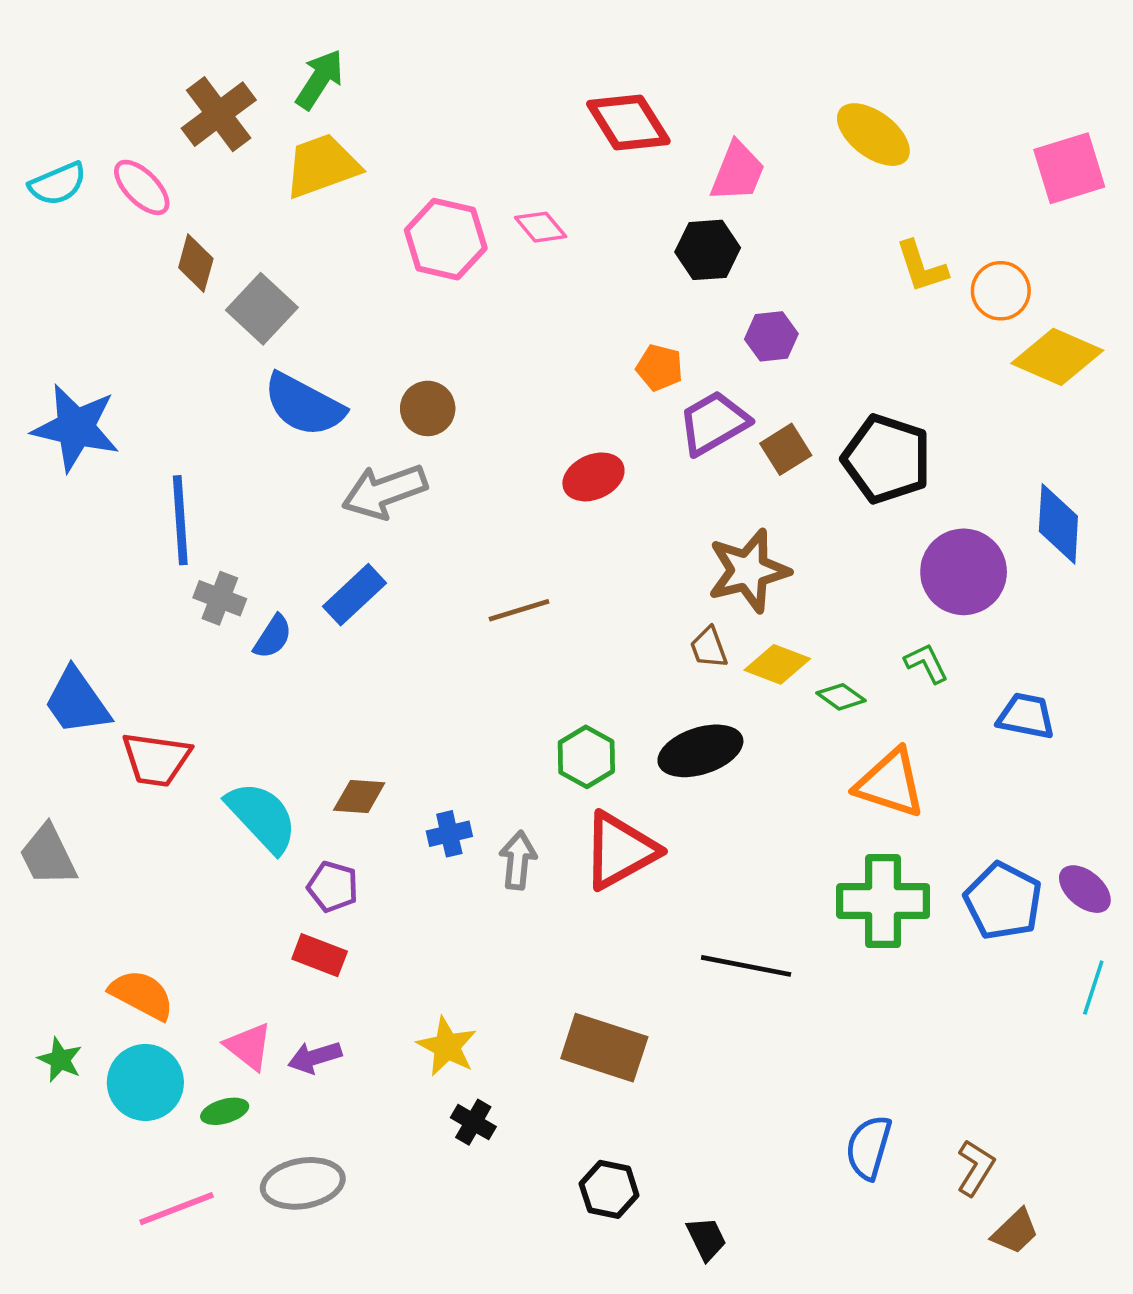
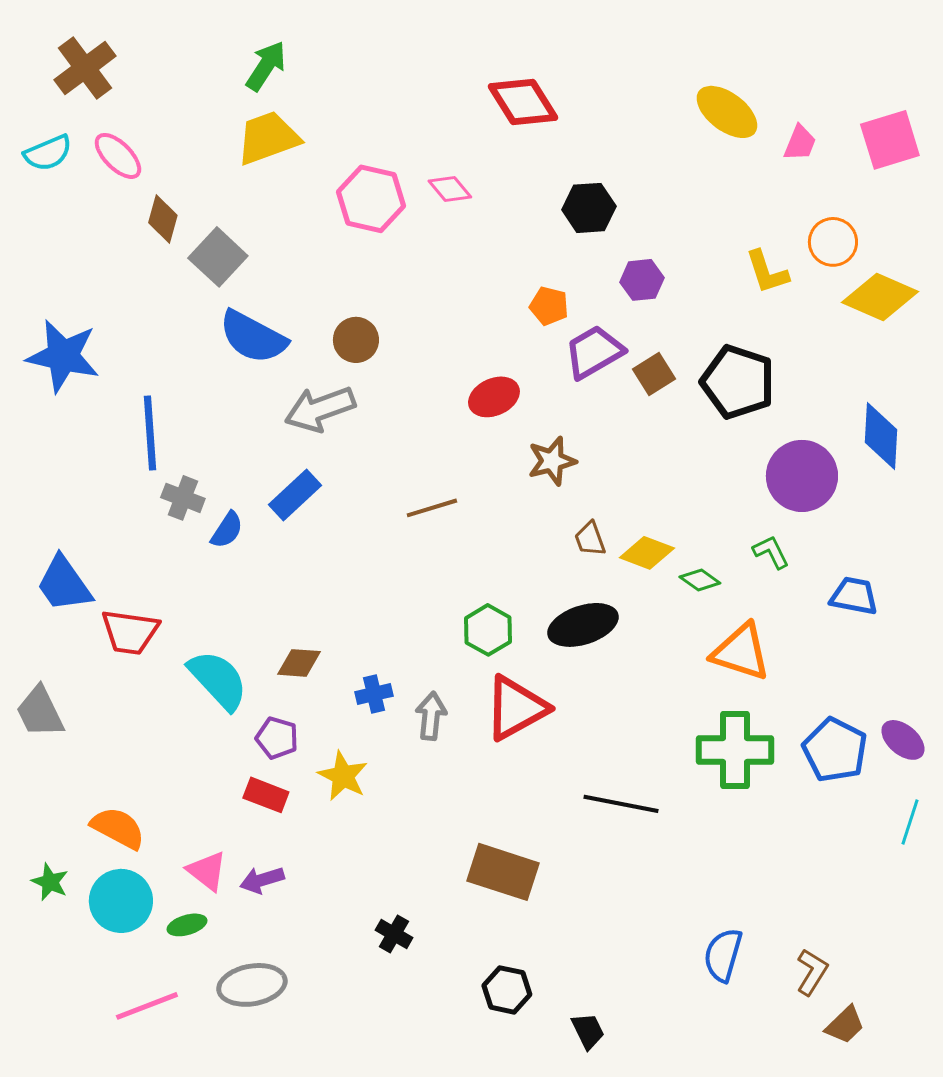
brown cross: (219, 114) -> (85, 68), moved
pink trapezoid: (738, 172) -> (800, 143), moved, size x0.7
yellow L-shape: (921, 267) -> (767, 272), moved
brown star: (748, 571) -> (552, 461), moved, size x0.7
yellow star: (447, 1046) -> (343, 776), moved

